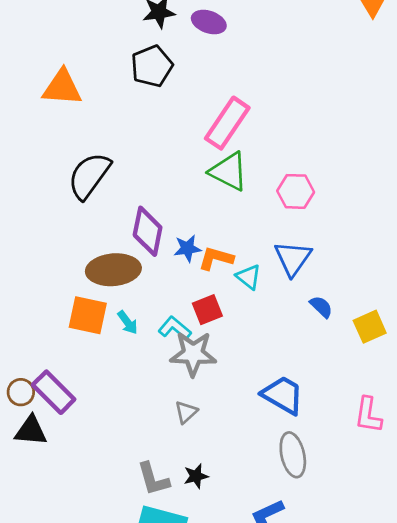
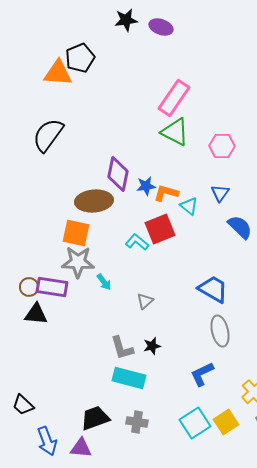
black pentagon: (152, 66) -> (80, 58), moved
black semicircle: (89, 176) -> (48, 135), moved
blue triangle: (293, 258) -> (220, 193), size x0.7
blue semicircle: (321, 307) -> (240, 227), size x1.5
red square: (207, 310) -> (160, 229), size x1.4
cyan arrow: (128, 322) -> (104, 282), moved
gray star: (193, 354) -> (78, 262), moved
purple rectangle: (54, 392) -> (52, 287), turned -36

